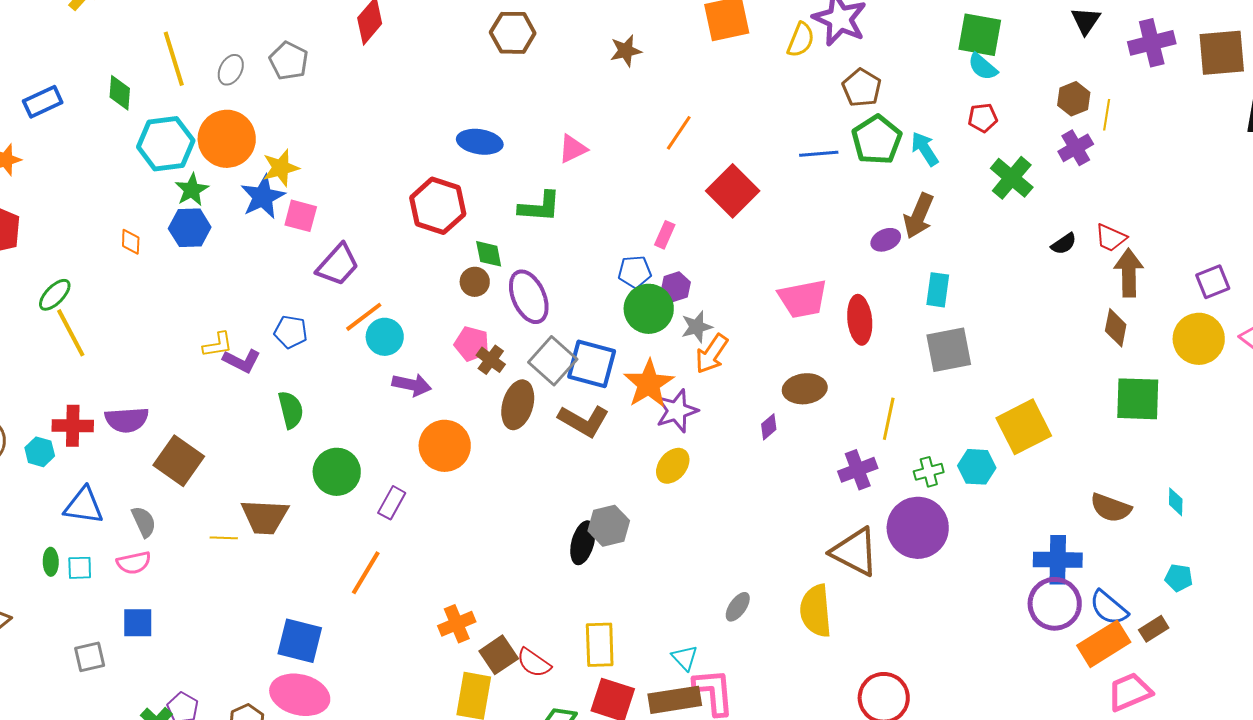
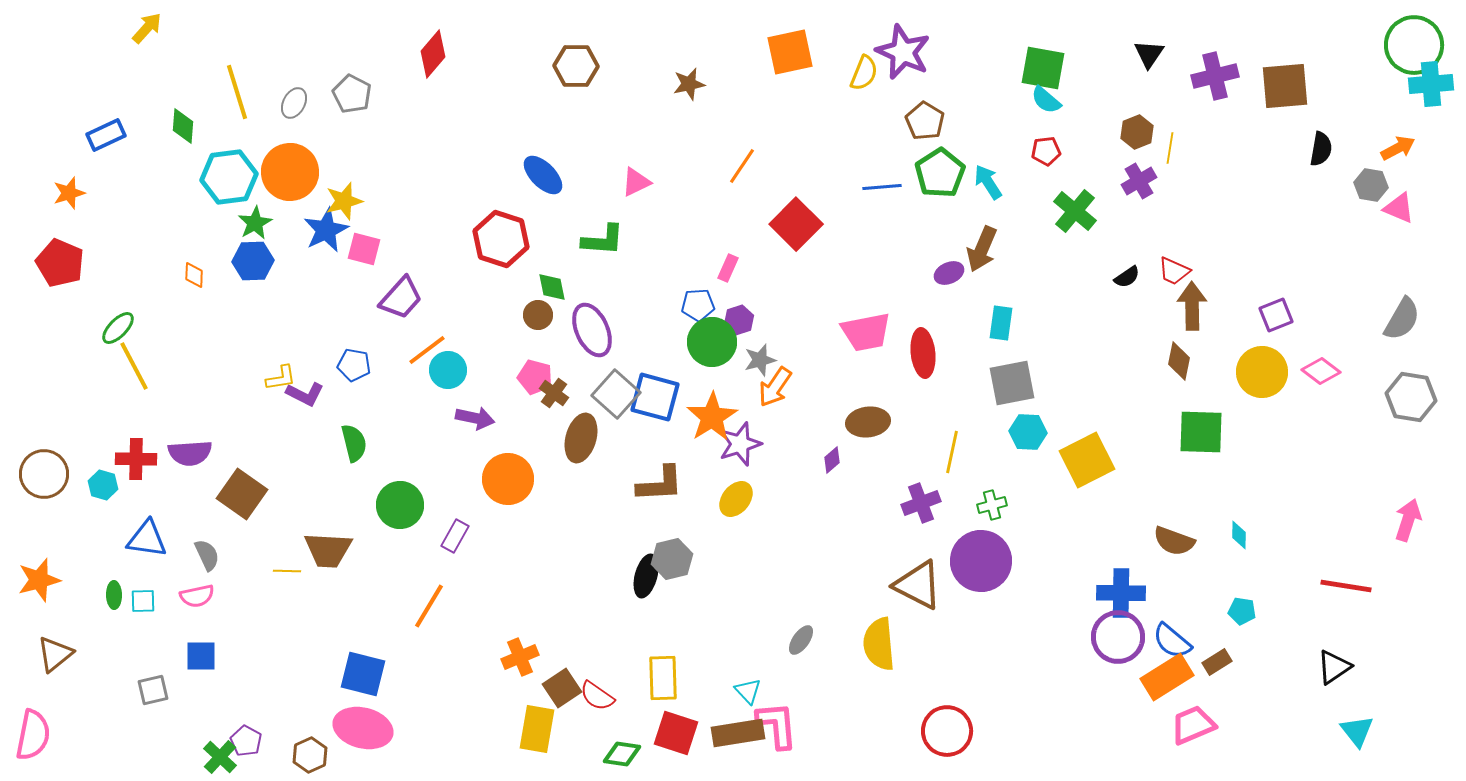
blue ellipse: (480, 142) -> (543, 175), turned 36
brown L-shape: (584, 421) -> (660, 484), moved, turned -33
cyan hexagon: (977, 467) -> (1028, 432), moved

